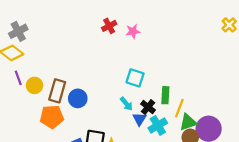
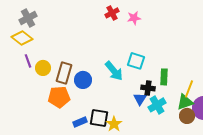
cyan arrow: (126, 104) -> (114, 71), moved, size x1.5
black cross: (148, 107) -> (148, 88), turned -32
yellow line: (179, 108) -> (189, 89), moved

